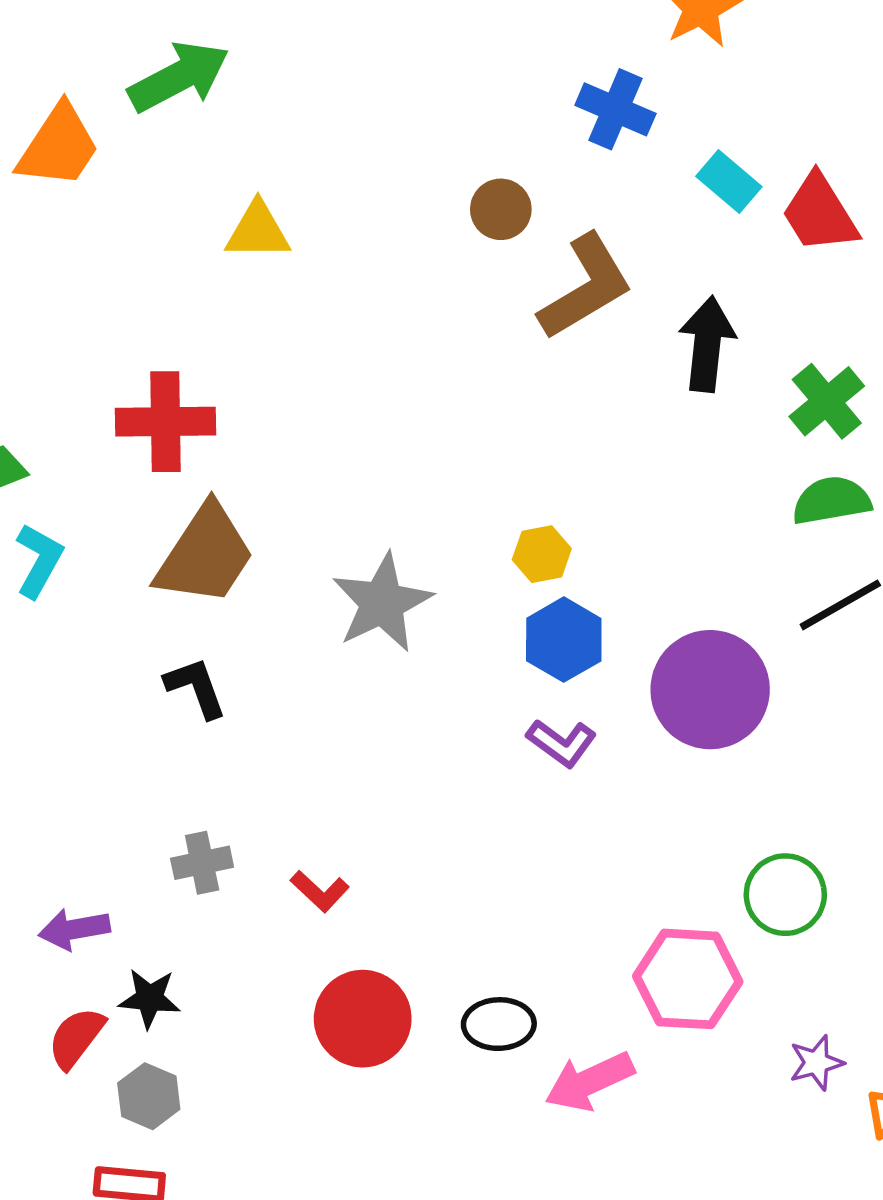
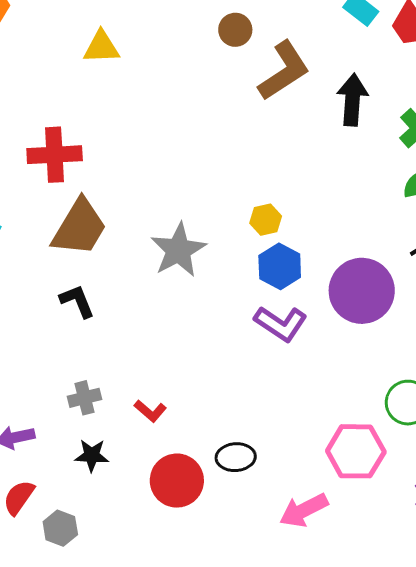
purple L-shape: (562, 743) -> (281, 324), size x1.4
black star: (150, 998) -> (92, 455), moved
black ellipse: (499, 1024) -> (236, 457), moved

